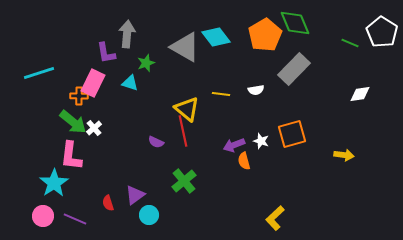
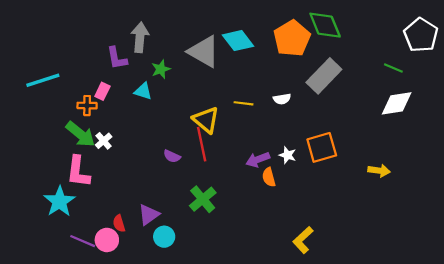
green line: (350, 43) -> (393, 68), moved
pink rectangle: (93, 83) -> (102, 91), size x0.6
white diamond: (360, 94) -> (397, 103), size x1.4
pink circle: (43, 216) -> (107, 240), moved

